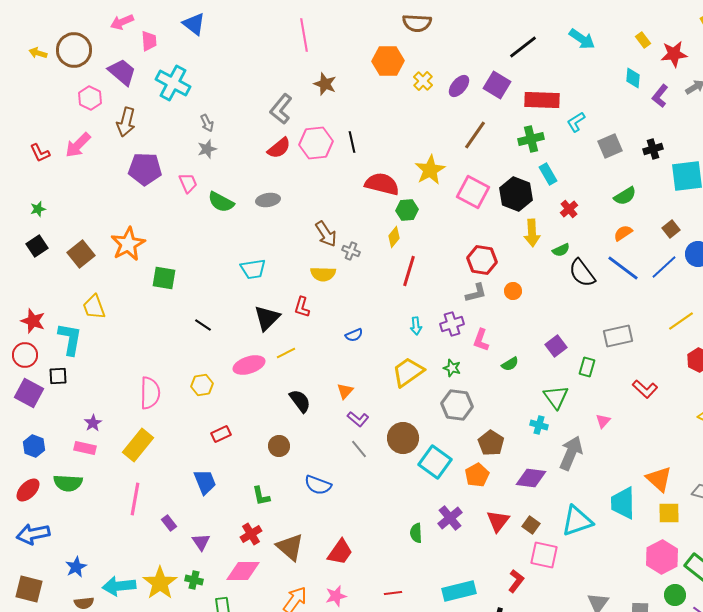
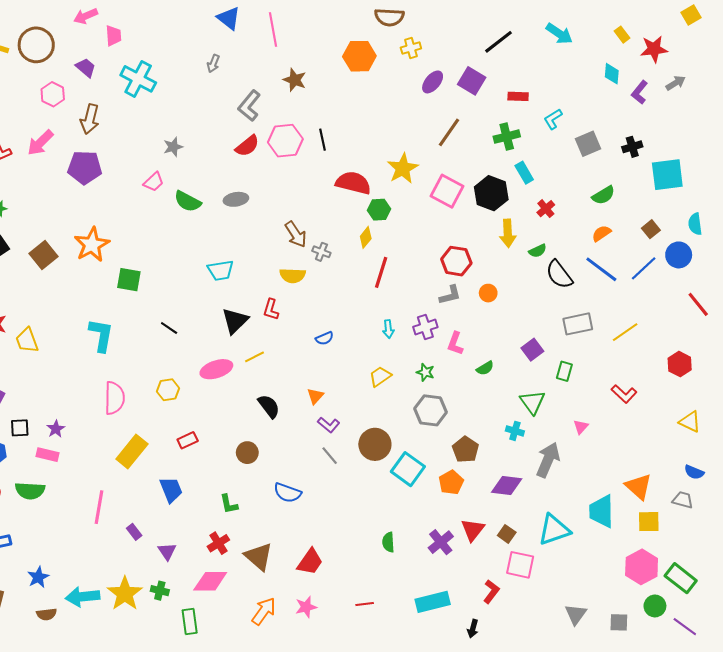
blue triangle: (194, 24) -> (229, 18), moved
purple trapezoid: (122, 72) -> (86, 68), size x0.7
yellow cross: (423, 81) -> (411, 48), moved, turned 30
red rectangle: (542, 100) -> (518, 96), size x0.6
gray arrow: (207, 123) -> (213, 63), moved, turned 48
purple pentagon: (145, 169) -> (85, 167), moved
pink trapezoid: (188, 183) -> (154, 182), turned 70
yellow trapezoid: (94, 307) -> (27, 340), moved
yellow line: (681, 321) -> (625, 332), moved
gray rectangle: (618, 336) -> (578, 324), moved
cyan L-shape: (70, 339) -> (101, 335), moved
yellow trapezoid: (408, 372) -> (380, 376), size x0.7
black square: (58, 376) -> (20, 428), moved
yellow rectangle: (138, 445) -> (132, 452), moved
purple cross: (450, 518) -> (441, 542), moved

